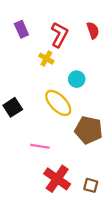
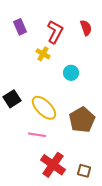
yellow ellipse: (58, 103) -> (44, 108), moved
brown pentagon: (89, 130) -> (82, 120), turned 30

